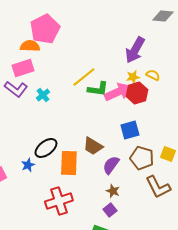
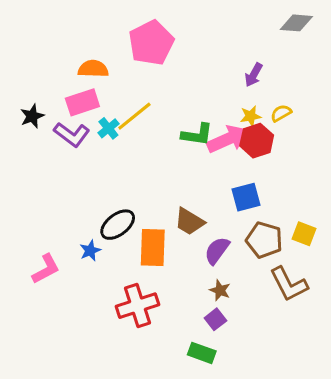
pink pentagon: (45, 29) -> (151, 43), moved
purple arrow: (135, 50) -> (254, 75), size x0.6
yellow semicircle: (153, 75) -> (281, 113), turned -56
yellow line: (84, 77) -> (134, 116), moved
cyan cross: (43, 95) -> (108, 128), moved

